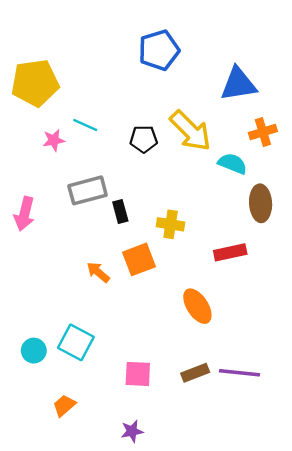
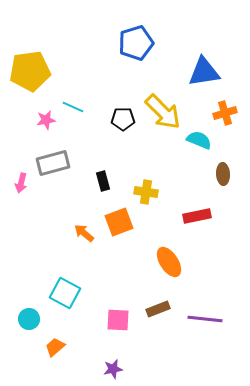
gray rectangle: (88, 190) -> (53, 163), moved
brown ellipse: (261, 203) -> (223, 174), size x0.7
pink arrow: (24, 214) -> (21, 183), size x0.7
cyan circle: (34, 351) -> (29, 319), moved
brown rectangle: (195, 373) -> (158, 309), moved

